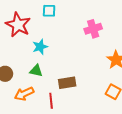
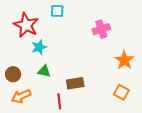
cyan star: (40, 47) -> (39, 47), moved
orange arrow: (24, 94) -> (21, 96), moved

